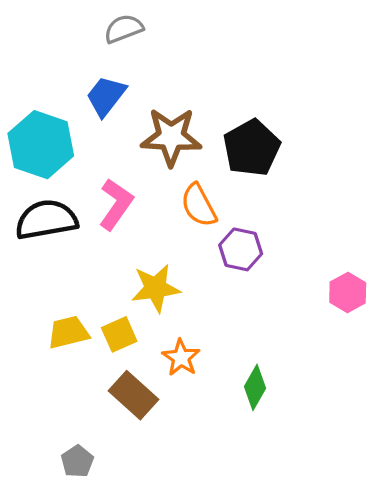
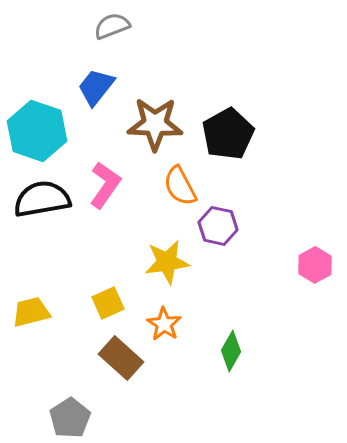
yellow star: (156, 288) -> (167, 262), moved
yellow trapezoid: (68, 332) -> (31, 312), moved
gray pentagon: (77, 461) -> (70, 418), size x1.4

